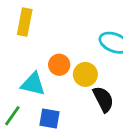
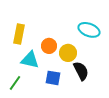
yellow rectangle: (25, 22) -> (19, 34), moved
blue square: (50, 118) -> (53, 78), moved

